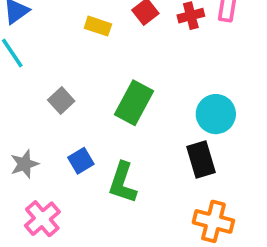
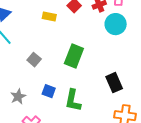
cyan circle: (216, 114) -> (116, 24), moved
blue square: (81, 161) -> (49, 91), turned -32

